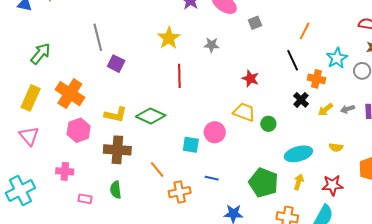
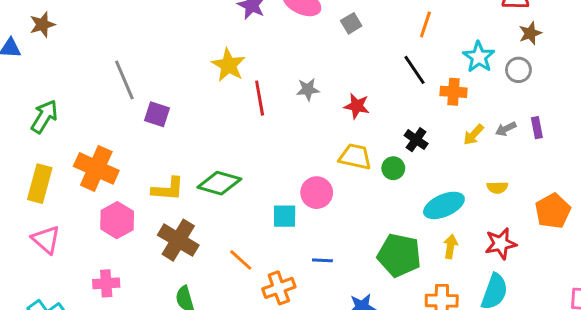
gray star: (211, 45) -> (308, 89), moved
red line: (179, 76) -> (260, 98), moved
black cross: (301, 100) -> (416, 140), moved
brown cross: (117, 150) -> (178, 240), turned 36

